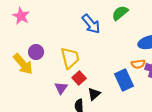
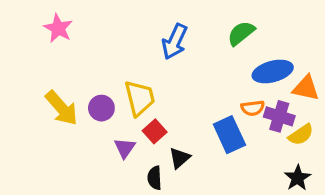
green semicircle: (120, 13) -> (241, 33), moved
blue arrow: (91, 24) -> (175, 42), turned 65
purple circle: (36, 52) -> (101, 108), moved

